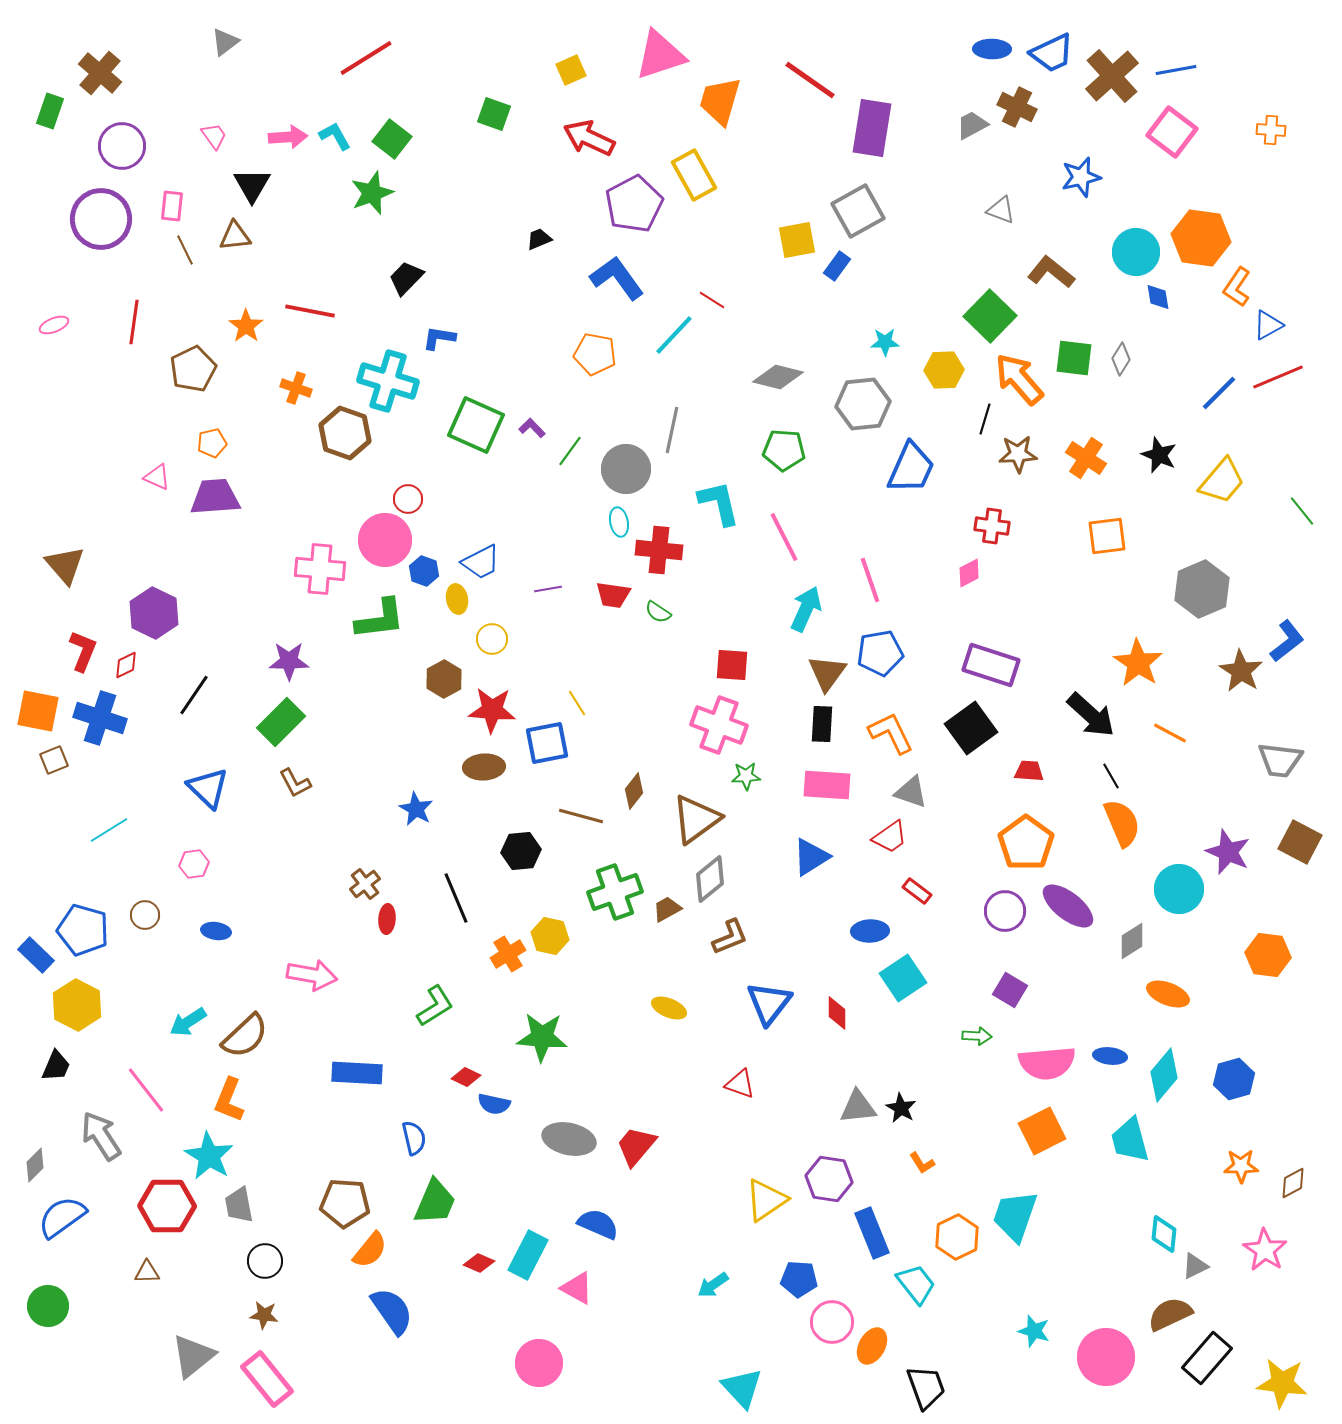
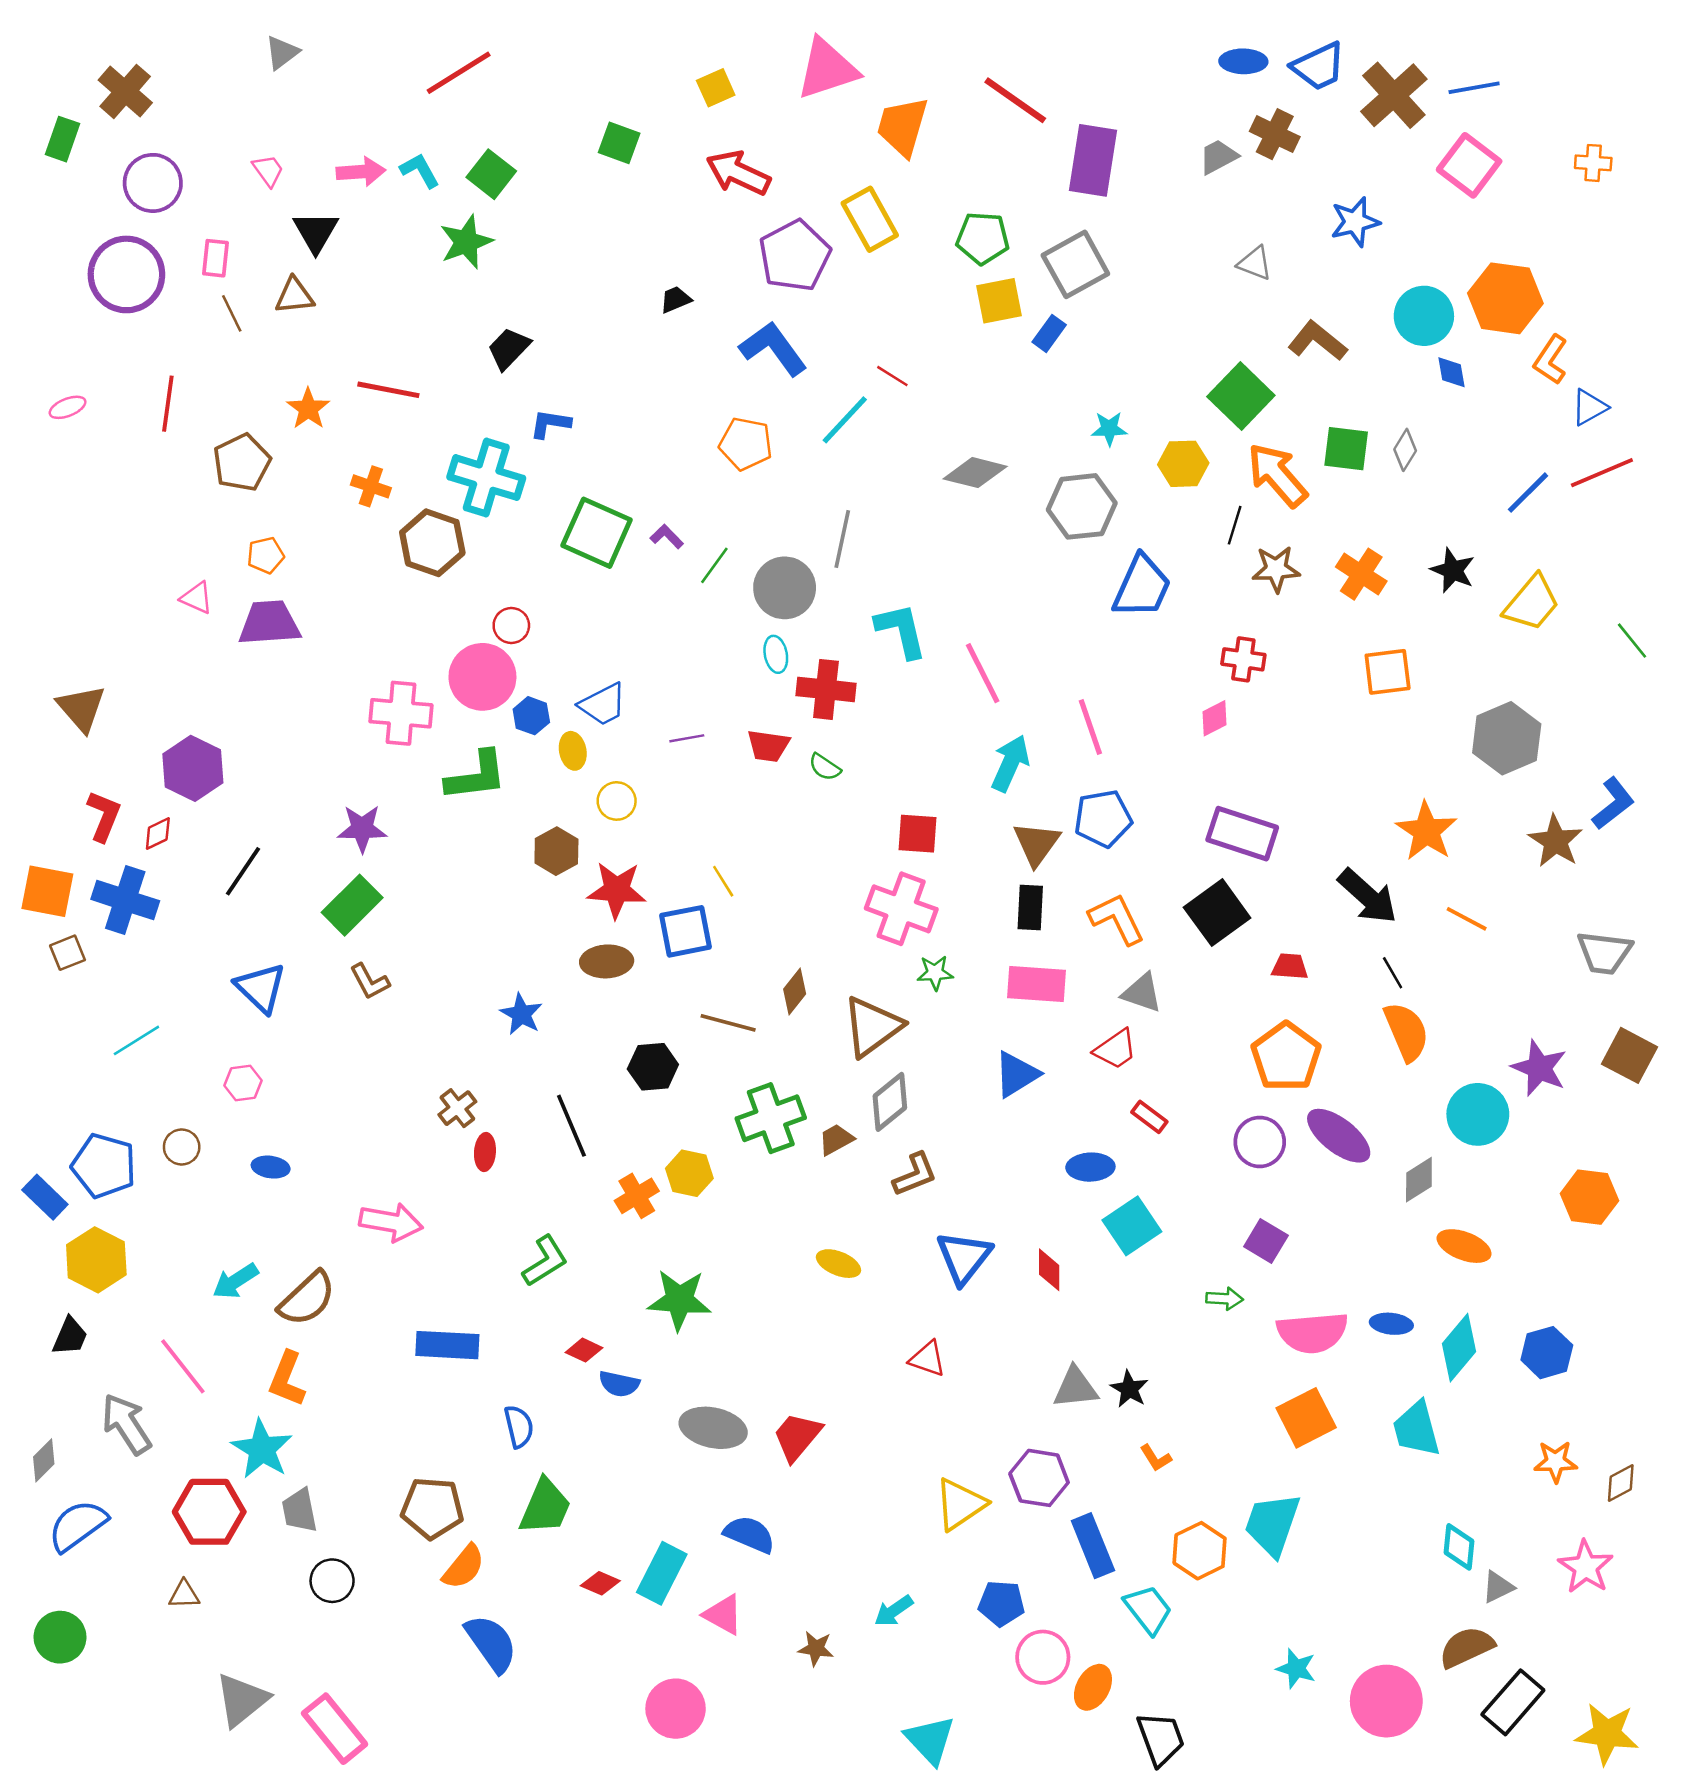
green pentagon: (784, 450) -> (983, 238), moved
brown star: (264, 1315) -> (816, 1648), moved

